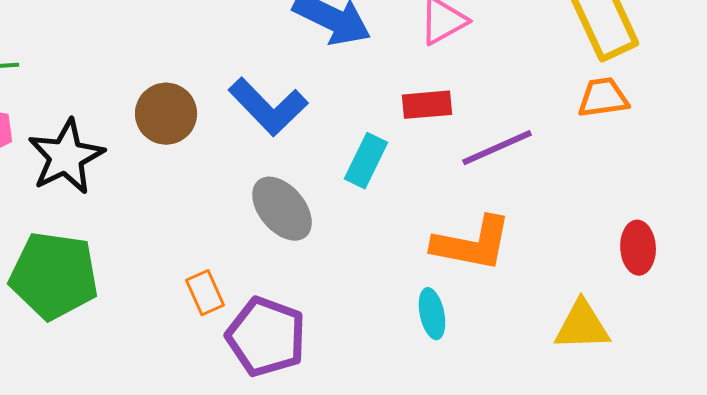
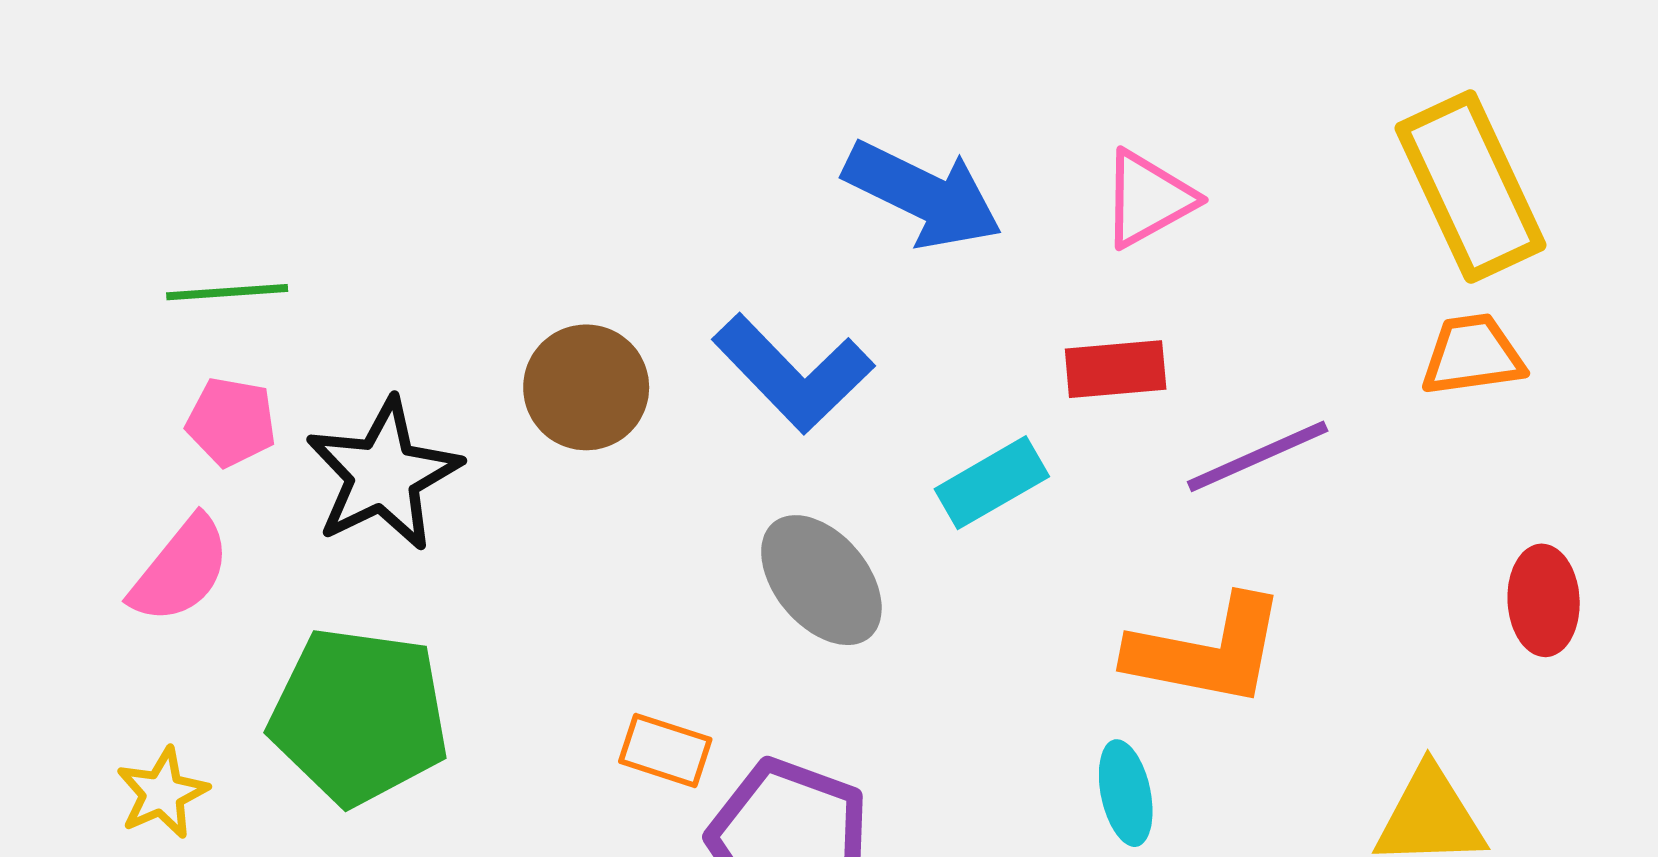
cyan rectangle: (366, 161) -> (992, 483), turned 34
red ellipse: (638, 248) -> (1544, 600), moved
orange rectangle: (205, 293) -> (665, 750), turned -48

